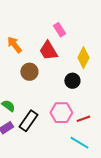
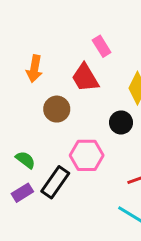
orange arrow: (14, 45) -> (34, 69), turned -132
pink hexagon: (61, 113) -> (87, 155), moved

